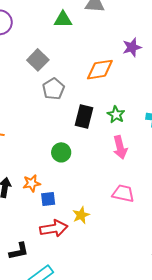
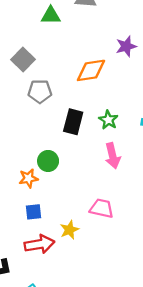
gray pentagon: (53, 89) -> (40, 91), turned 30
orange star: (32, 183) -> (28, 178), moved
pink trapezoid: (123, 193) -> (102, 208), moved

